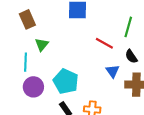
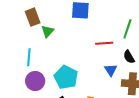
red line: (104, 43) -> (104, 43), turned -36
green triangle: (42, 45) -> (47, 31), moved

